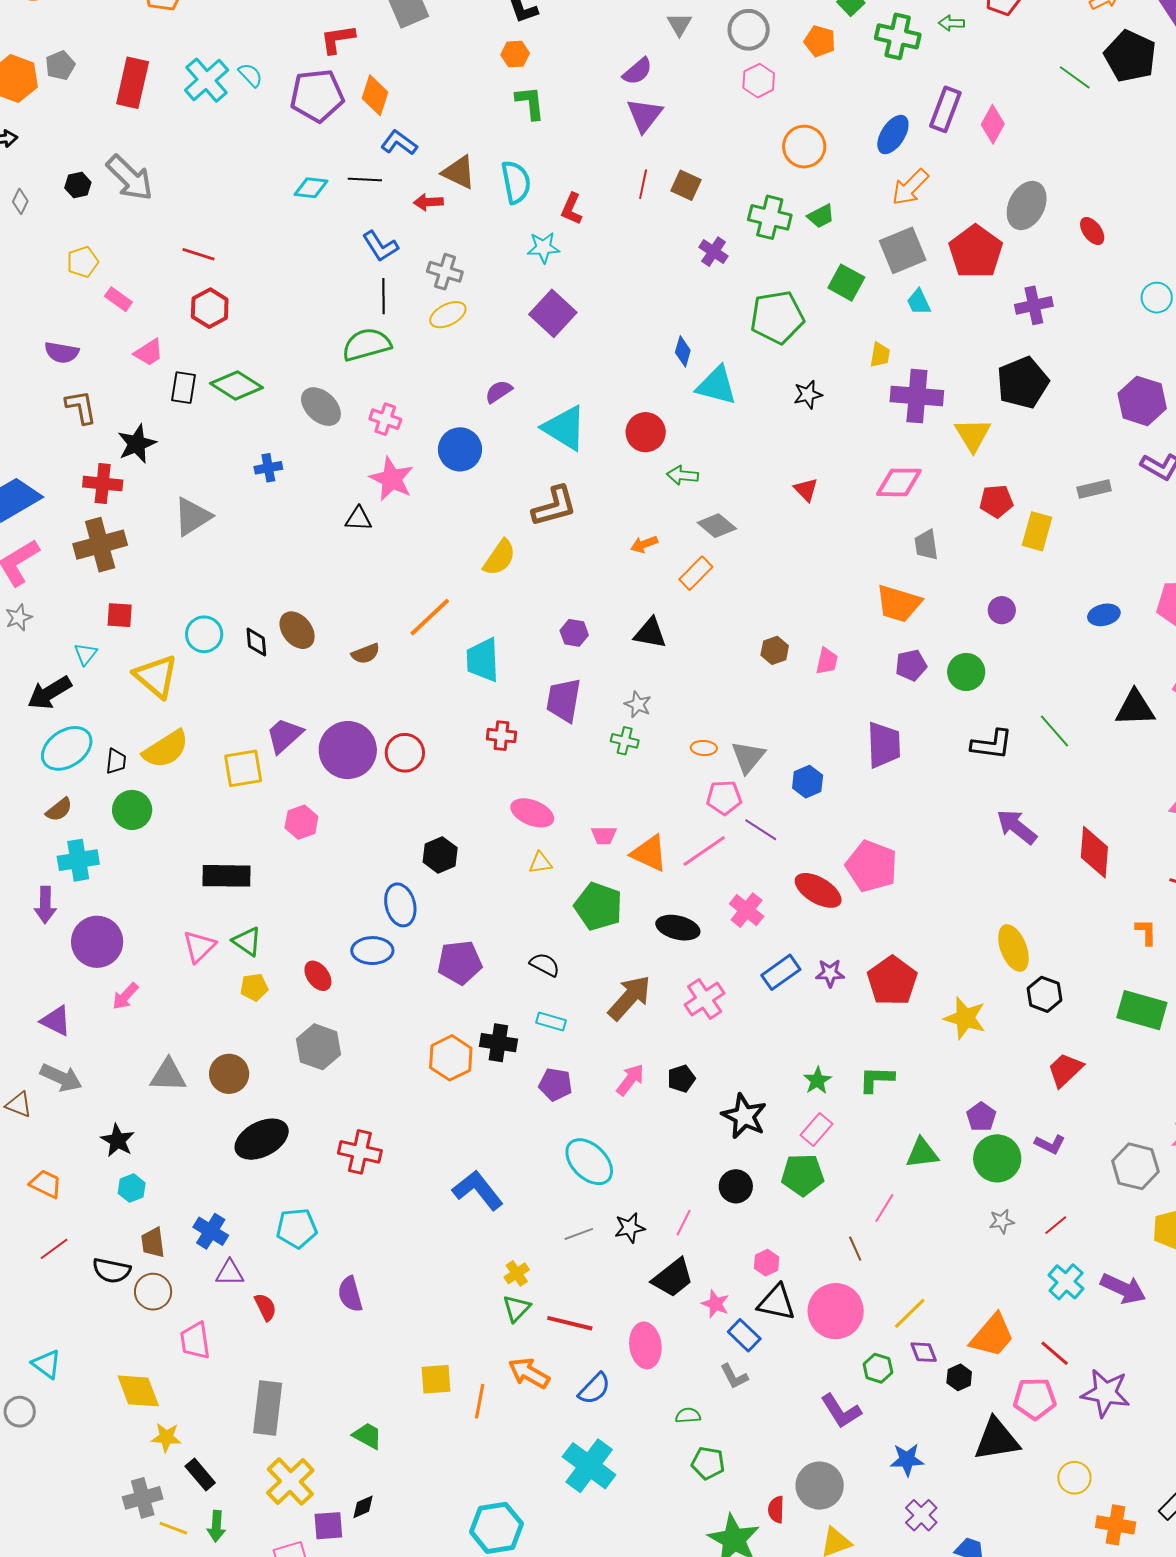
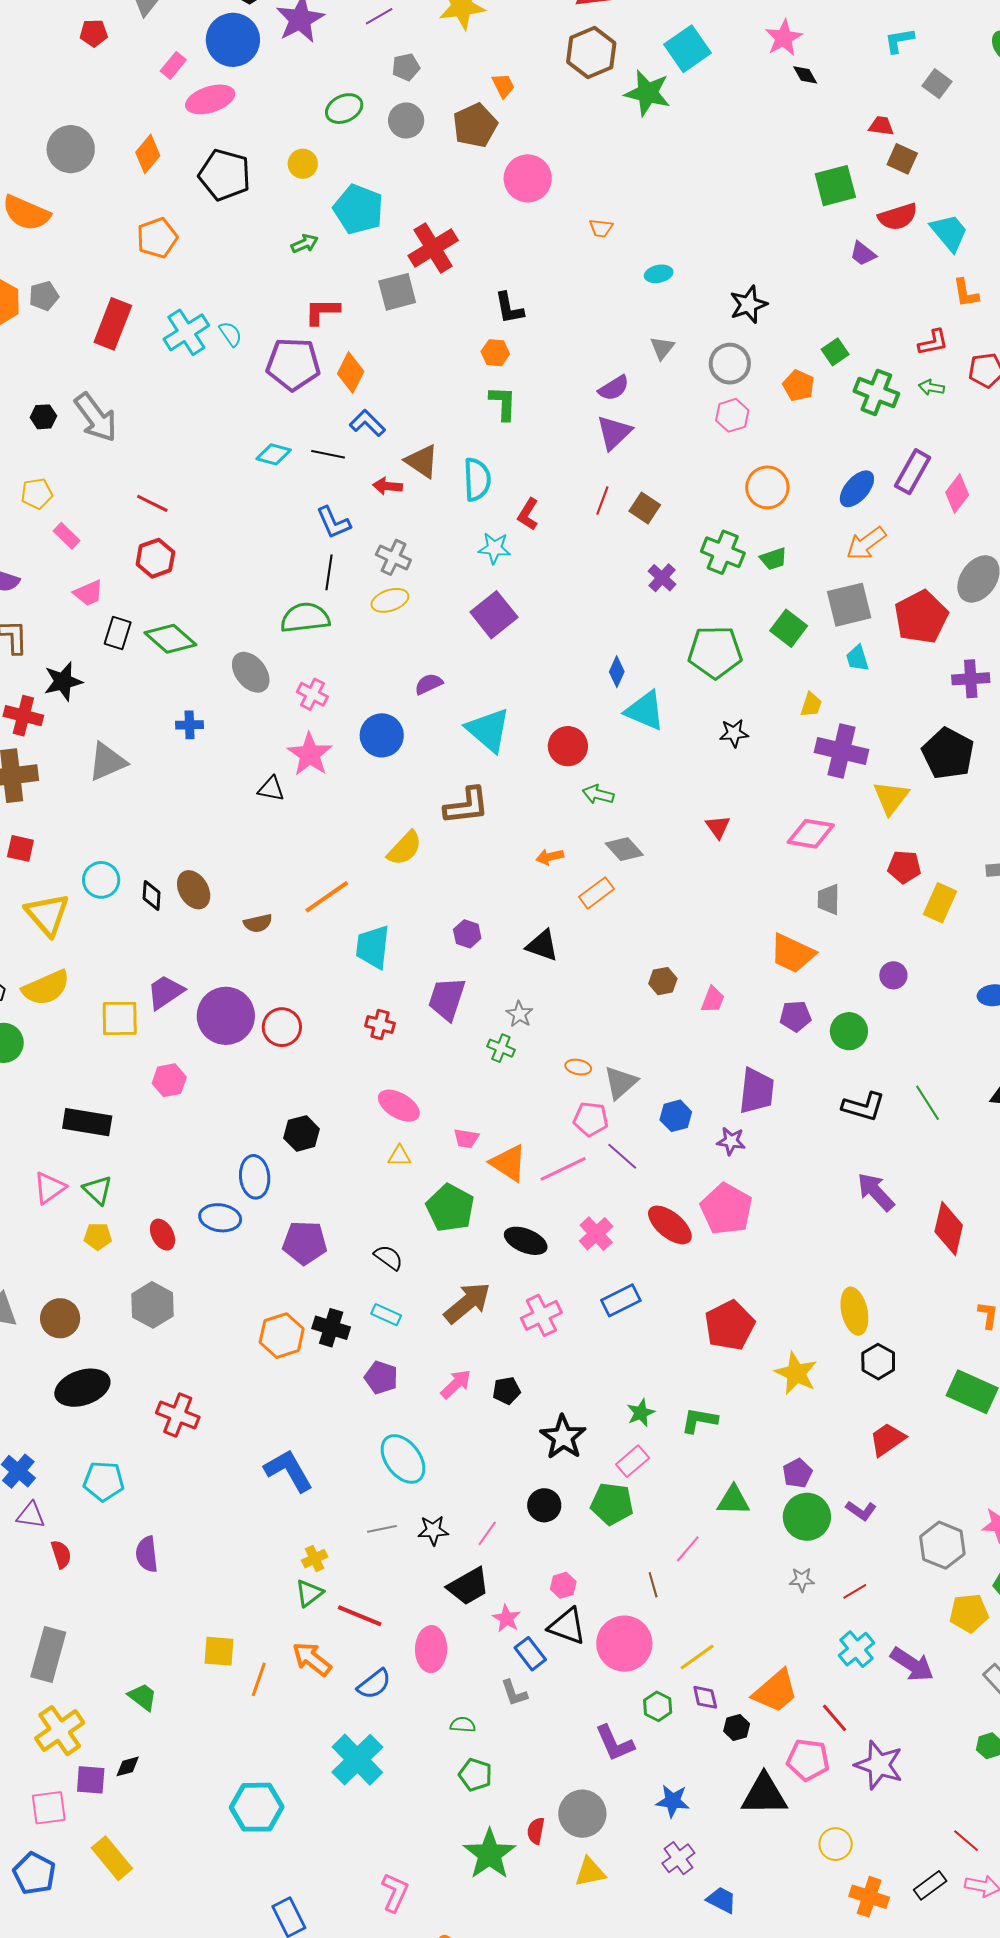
black pentagon: (1023, 383) -> (948, 754), turned -30
purple star: (830, 973) -> (731, 1141), moved

